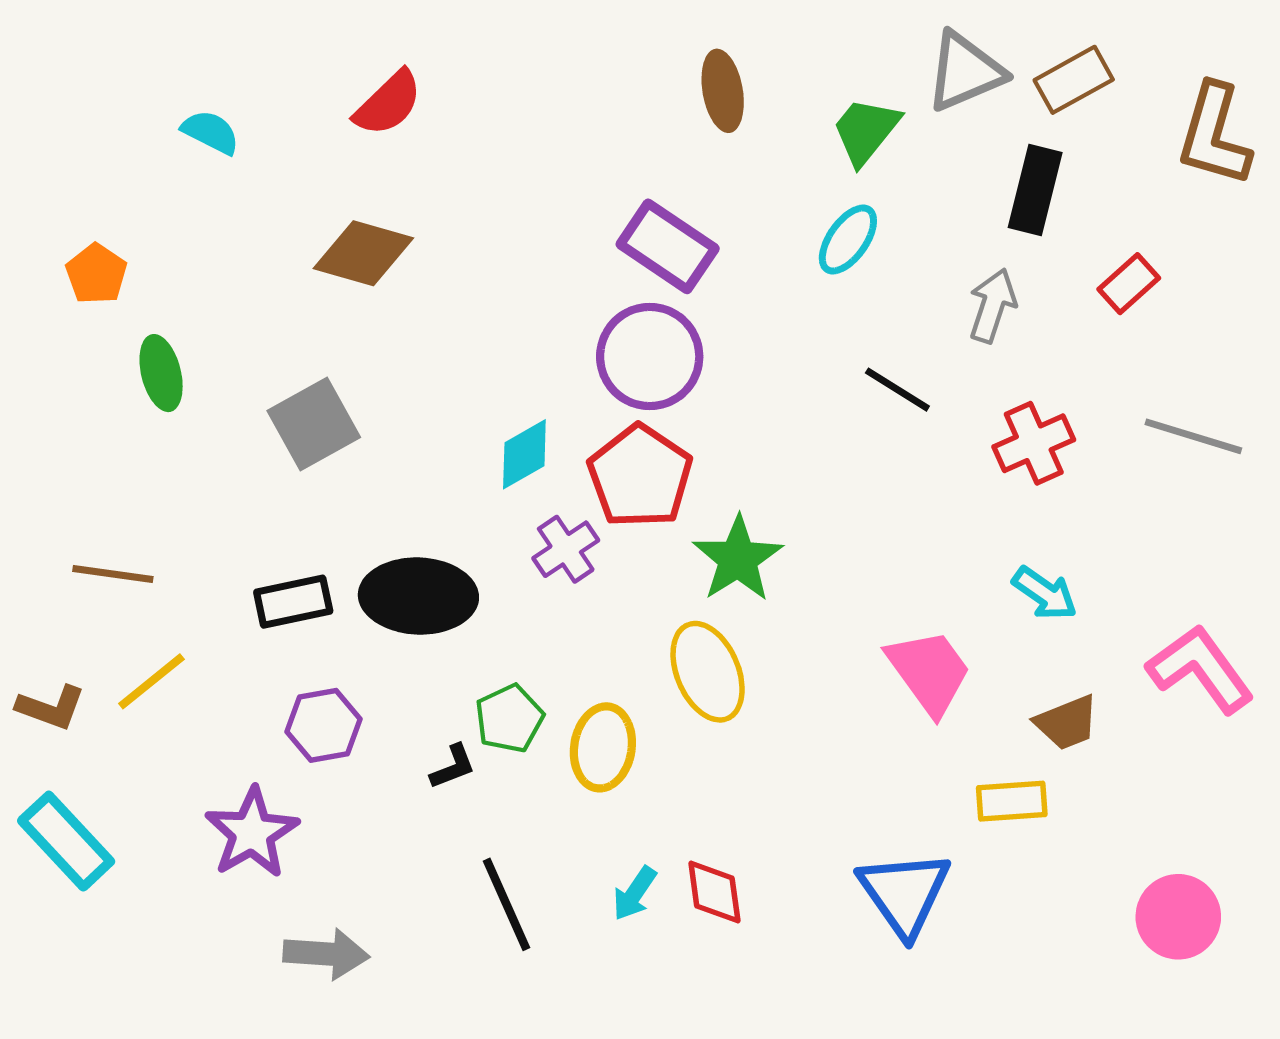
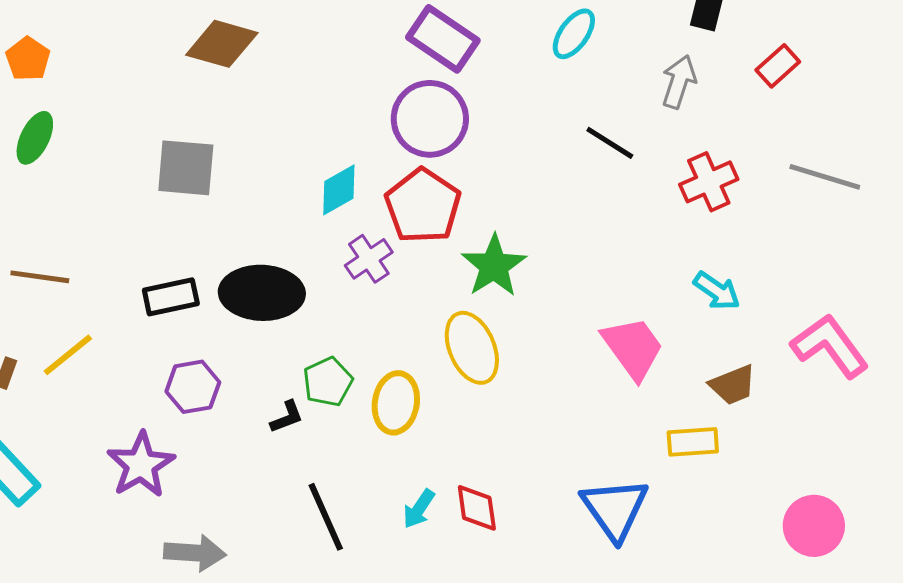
green ellipse: (161, 373) -> (35, 138), moved, turned 40
gray square: (314, 424) -> (186, 168), turned 34

